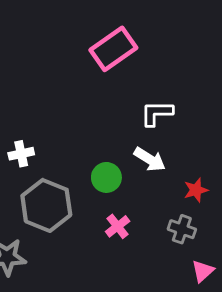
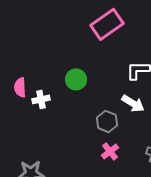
green circle: (106, 177) -> (76, 79), moved
gray hexagon: (46, 205) -> (107, 121), moved, size x0.6

